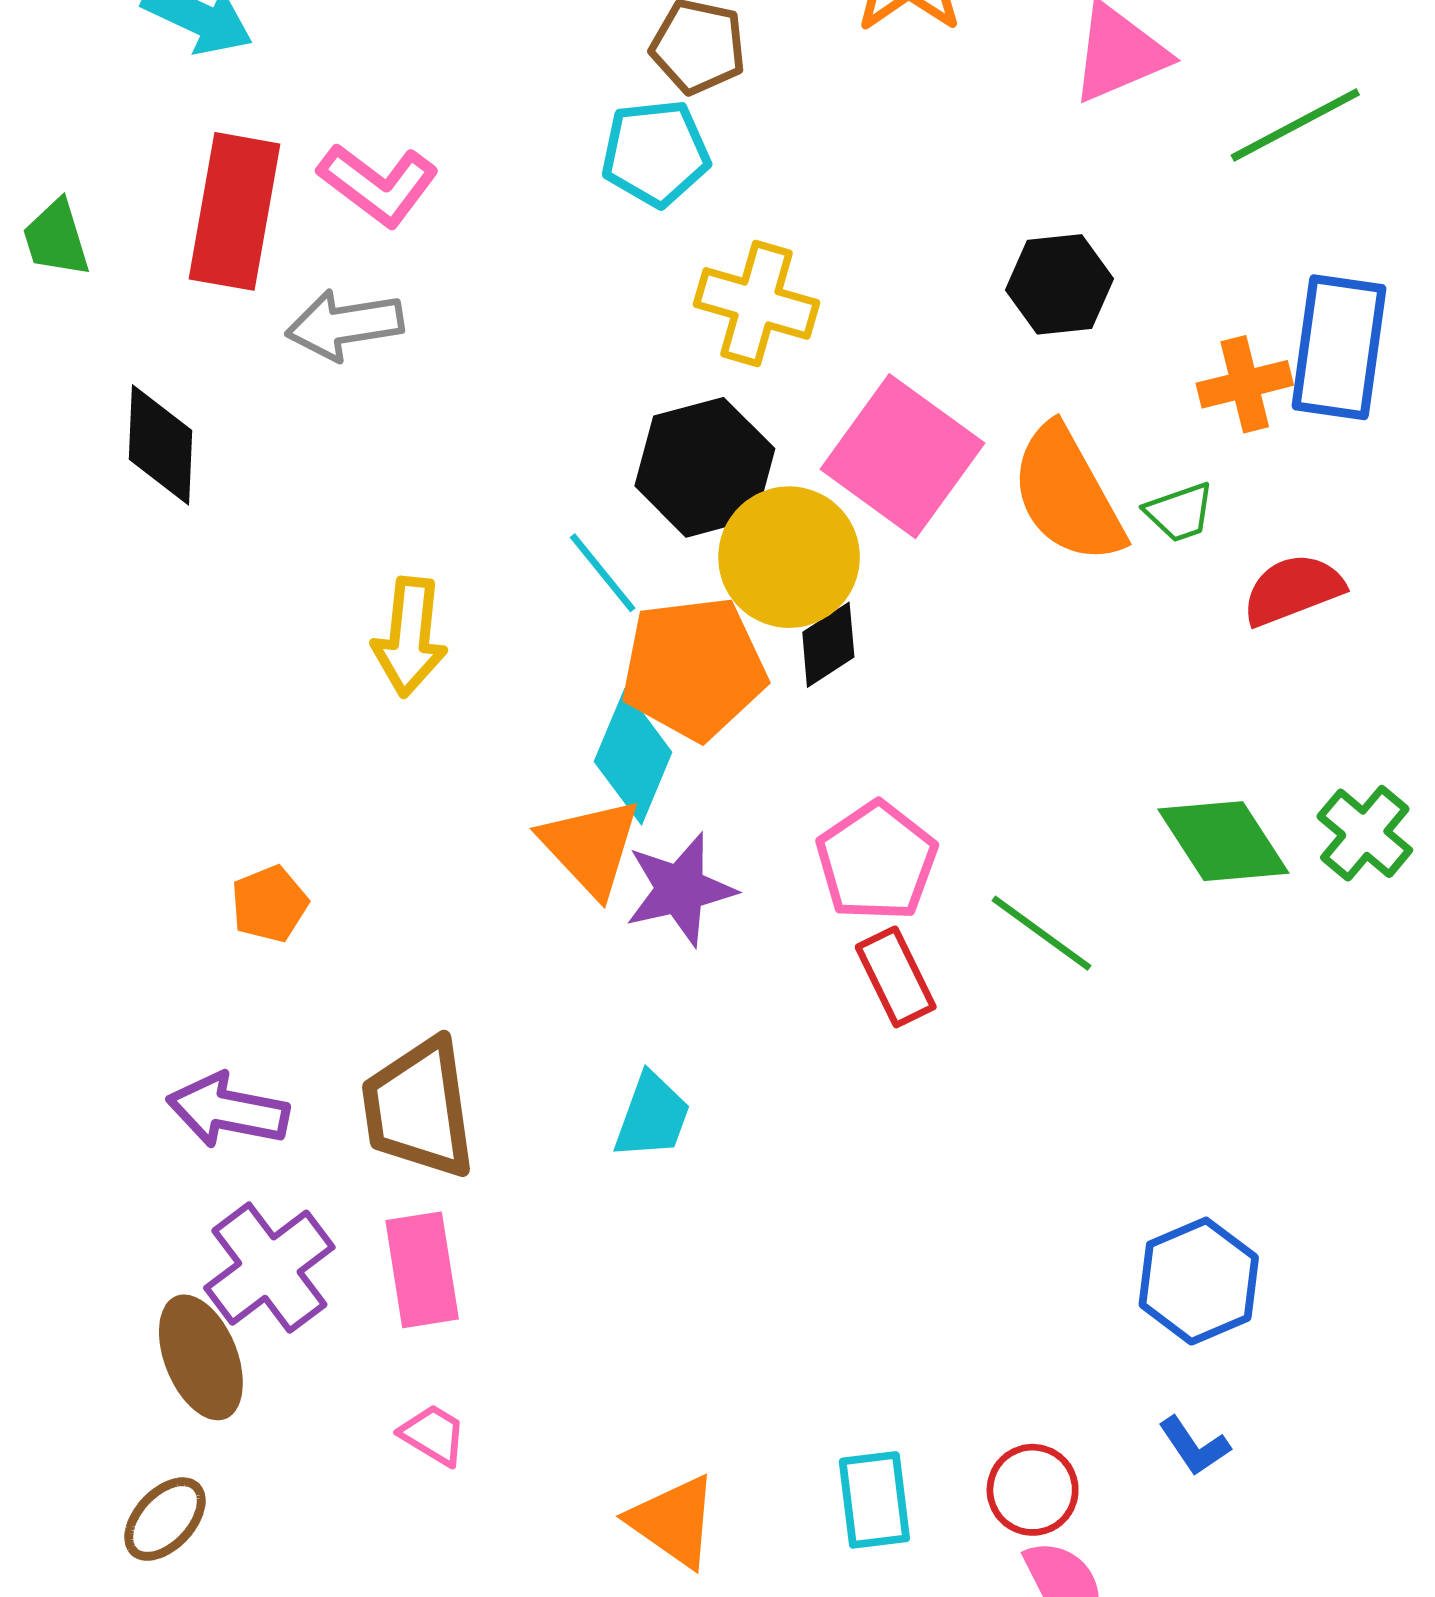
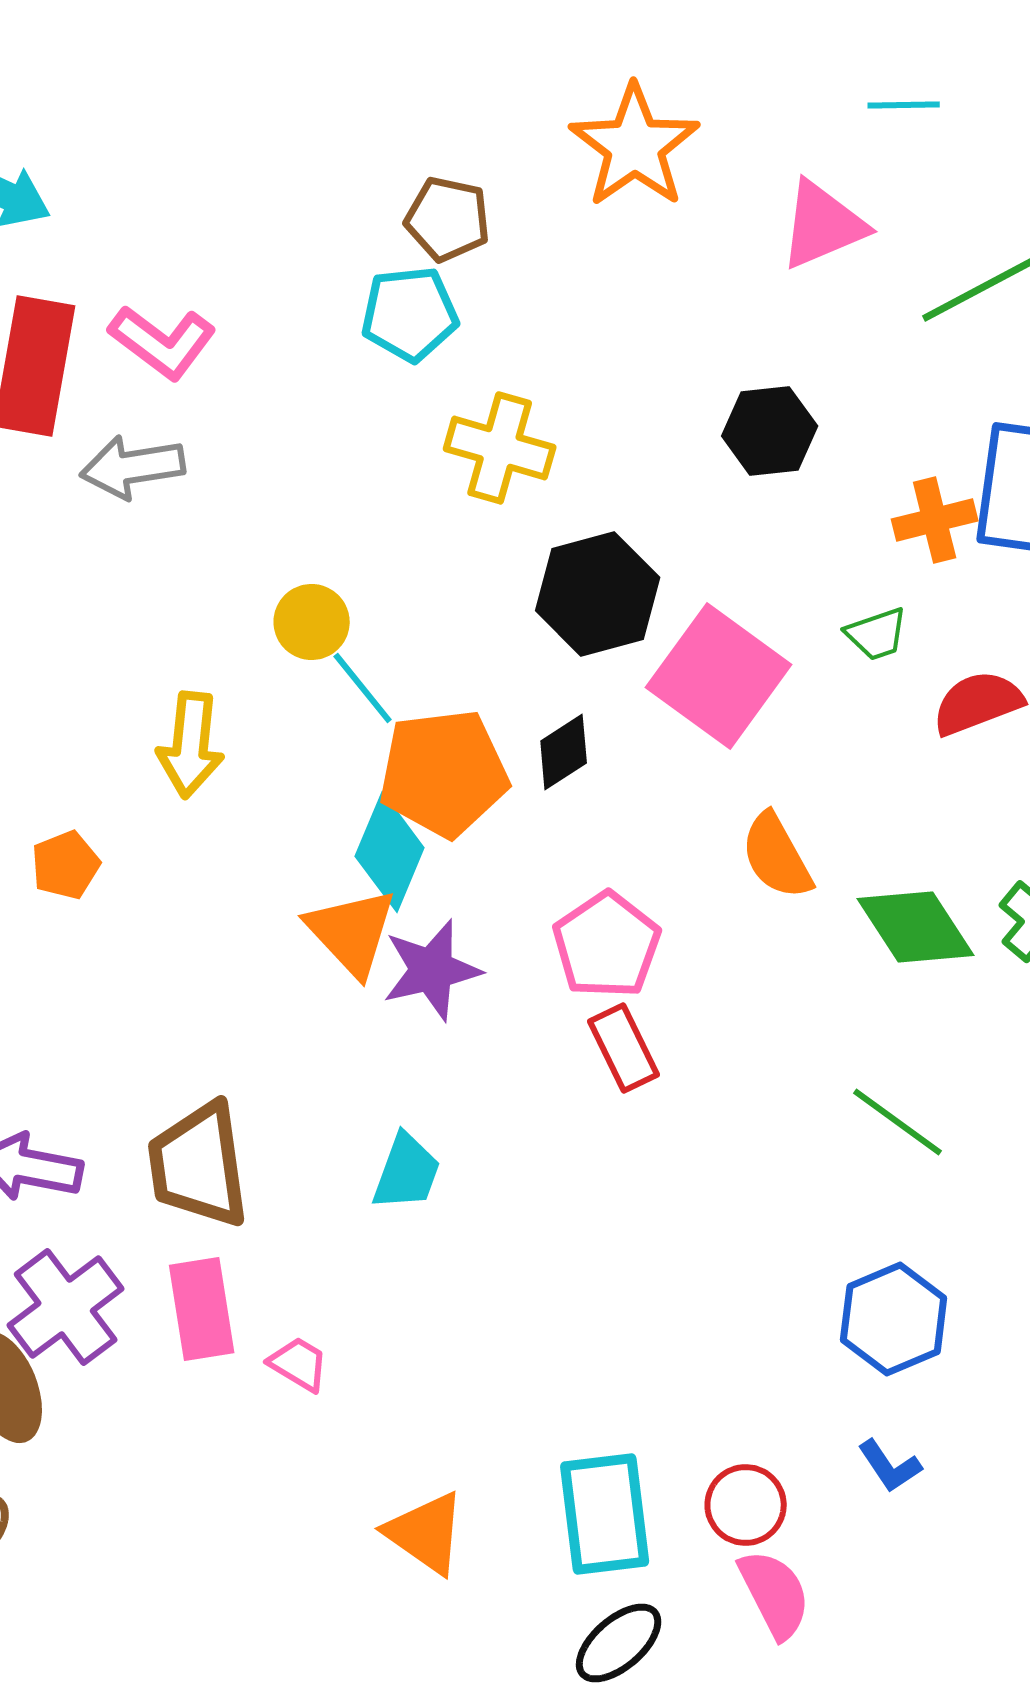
pink square: (902, 456) -> (719, 676), moved
black hexagon: (705, 467) -> (598, 594), moved
orange semicircle: (1067, 494) -> (777, 856), moved, size x0.7
yellow circle: (789, 557) -> (312, 622), moved, size x0.6
orange pentagon: (269, 904) -> (66, 865), moved
green line: (1042, 933) -> (898, 1122), moved
pink trapezoid: (433, 1435) -> (299, 1364), moved
cyan rectangle: (874, 1500) -> (605, 1514), size x1.4

